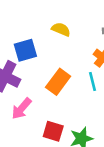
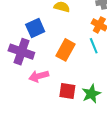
pink arrow: (21, 109) -> (39, 76), turned 42

